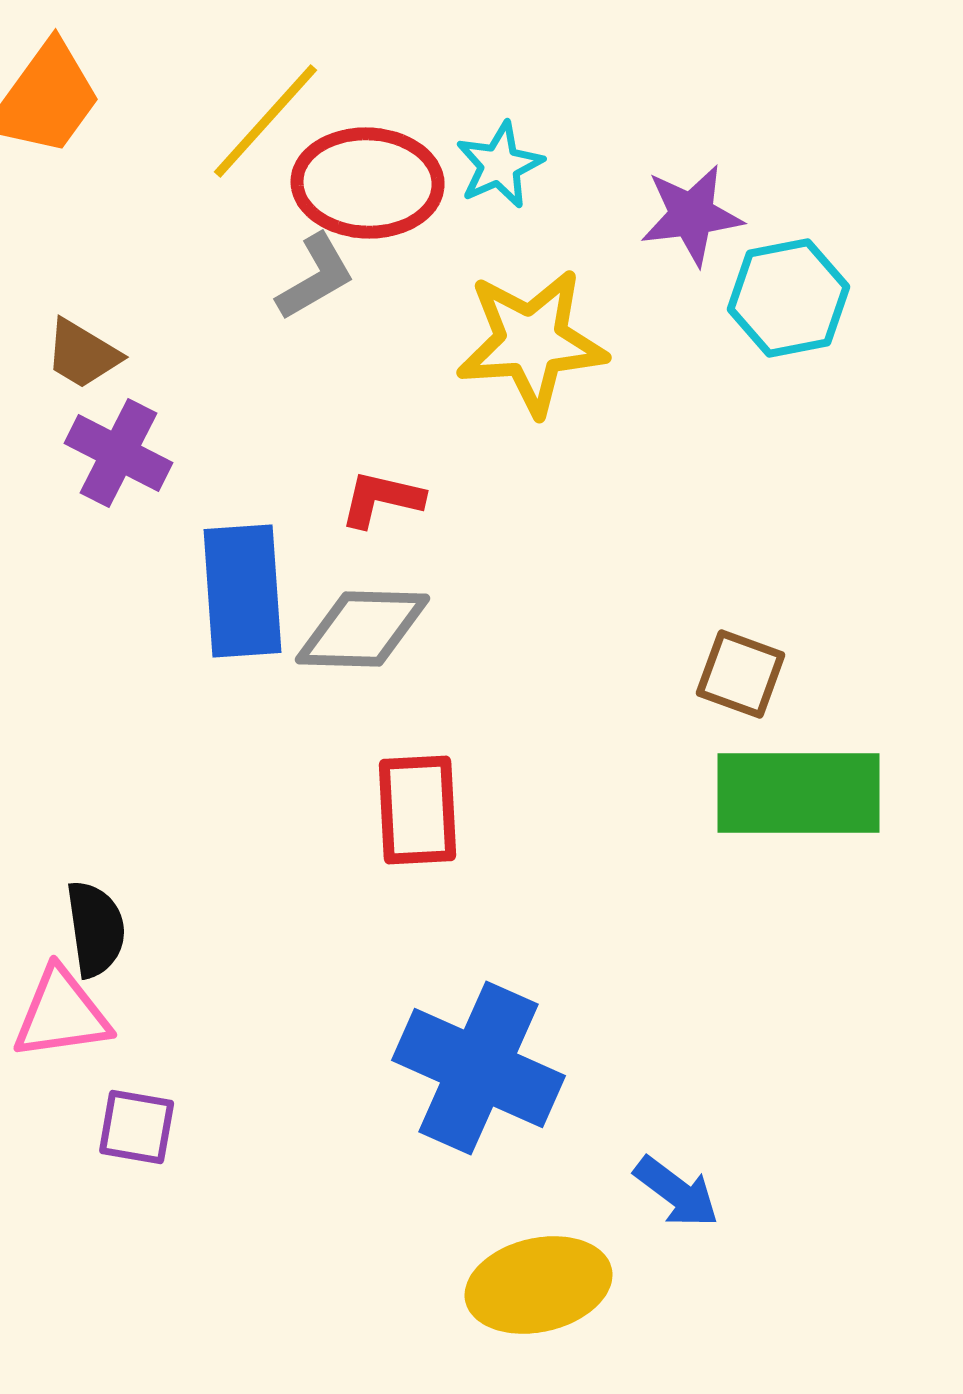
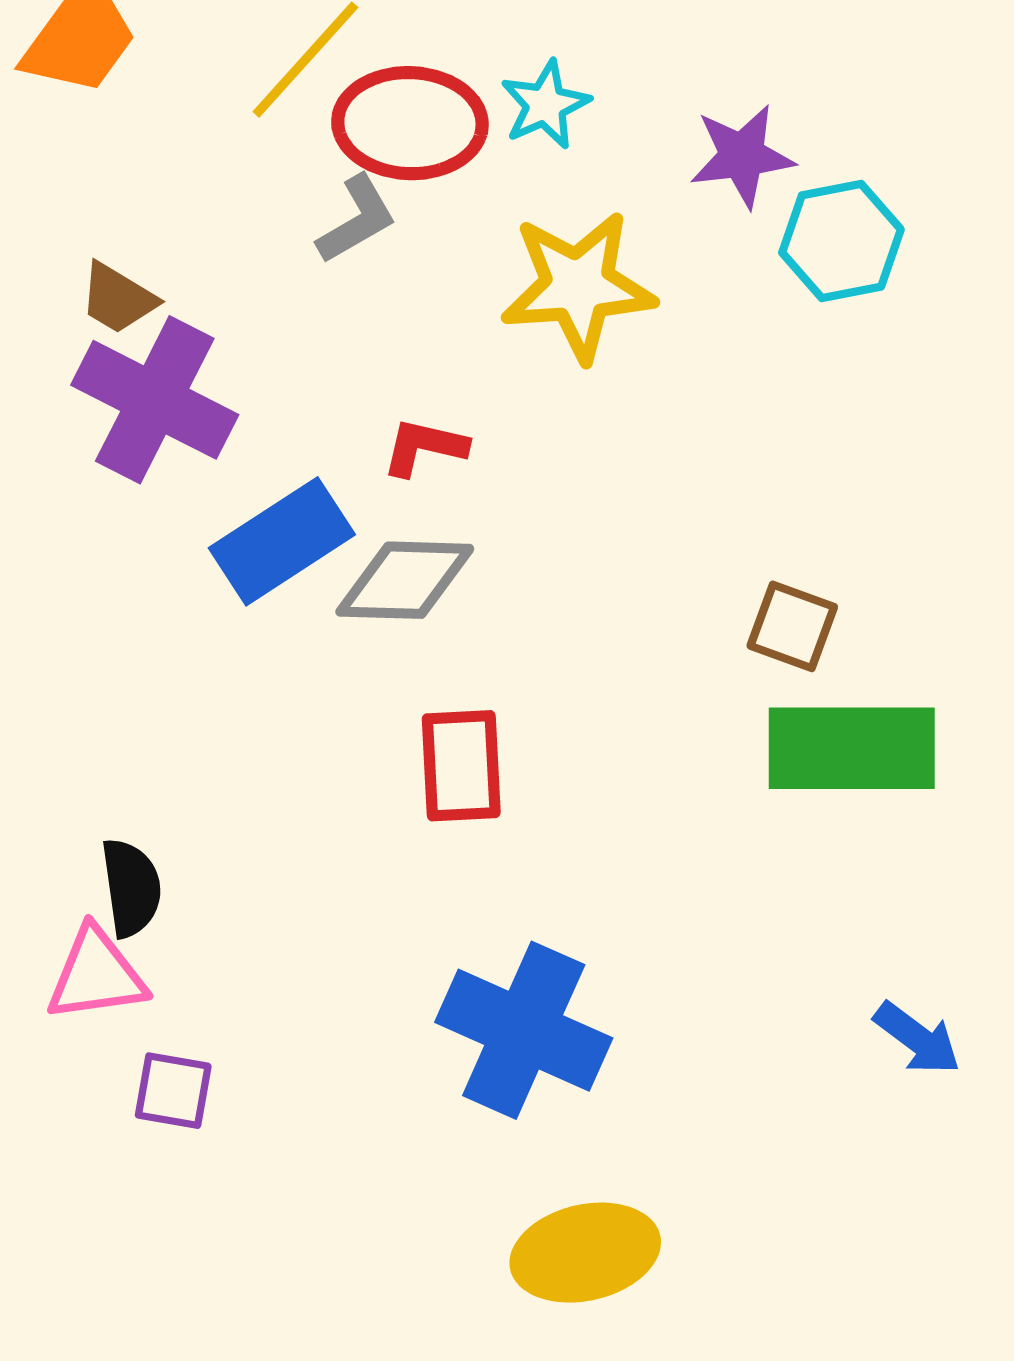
purple cross: (119, 453) -> (155, 400), size x1.5
blue rectangle: (243, 591) -> (282, 541), turned 61
blue arrow: (677, 1192) -> (917, 1038), moved

